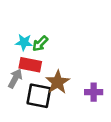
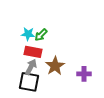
gray arrow: (15, 78) -> (31, 67), moved
black square: (39, 96) -> (29, 82), moved

